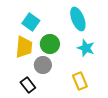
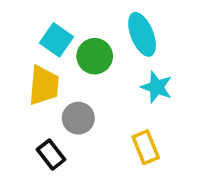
green circle: (50, 44) -> (95, 56), moved

